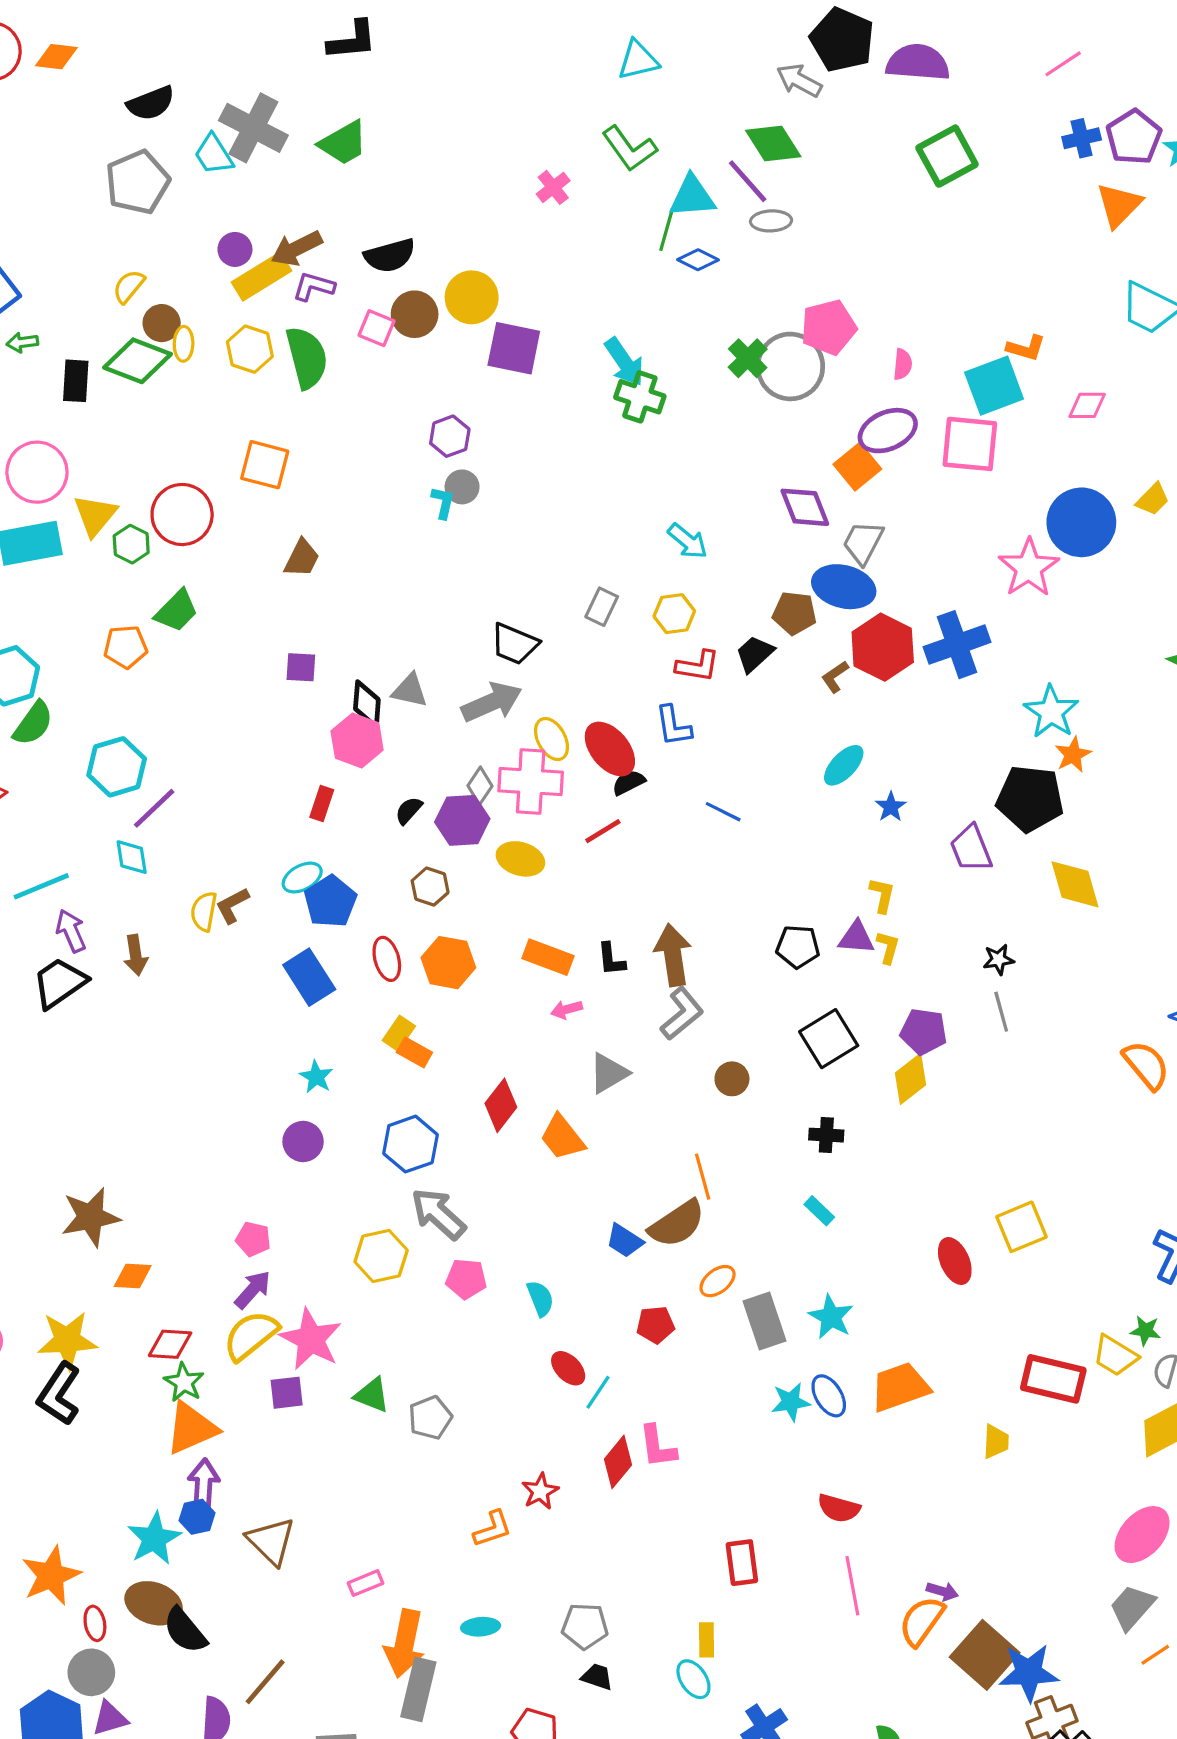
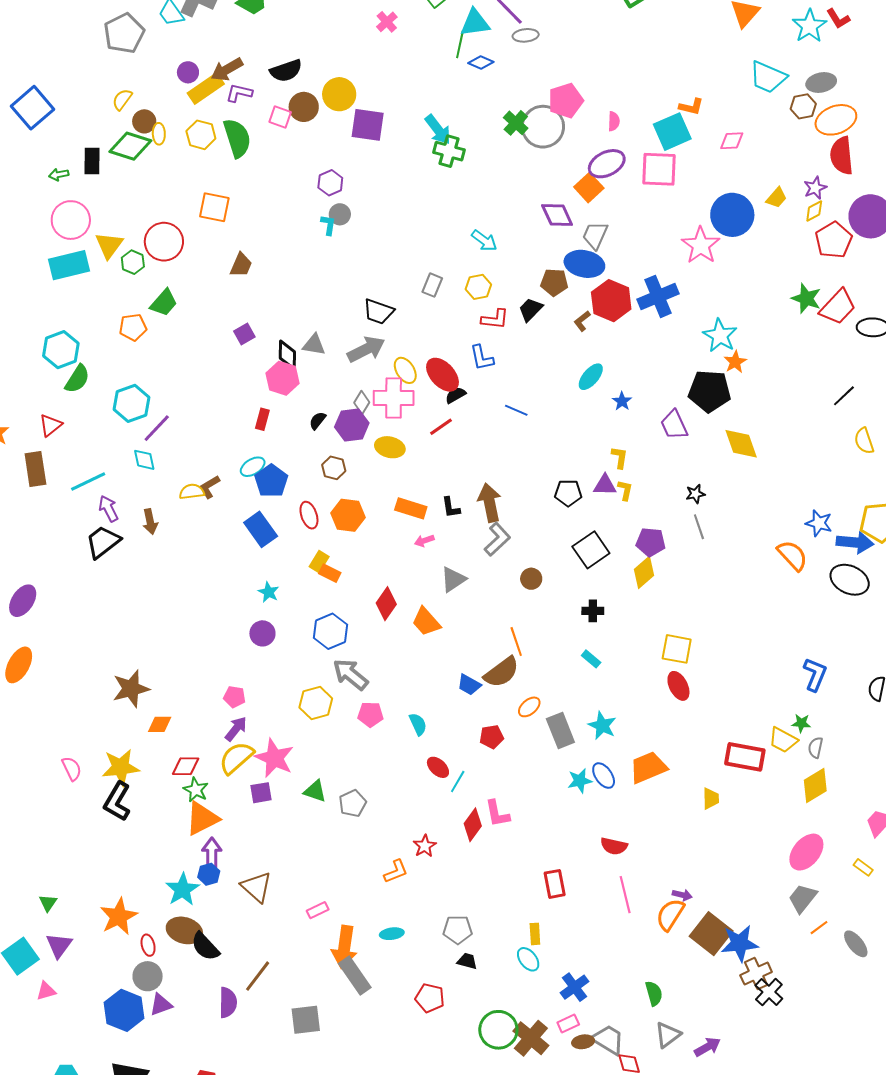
green arrow: (22, 342) -> (59, 175), moved
purple square: (301, 667) -> (244, 334), turned -30
yellow semicircle: (204, 911) -> (192, 492), turned 75
yellow square: (1021, 1227) -> (677, 649), moved, turned 36
gray rectangle: (418, 1689) -> (355, 975), turned -45

